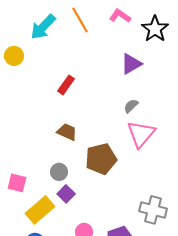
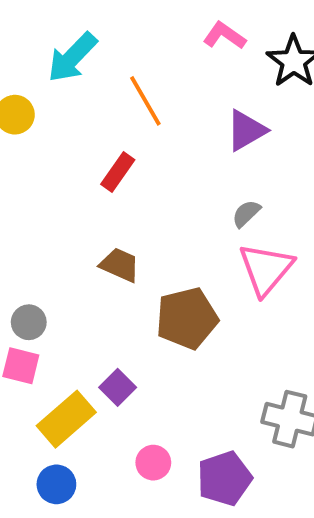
orange line: (80, 20) -> (145, 101), moved
gray circle: (59, 172) -> (29, 322), moved

